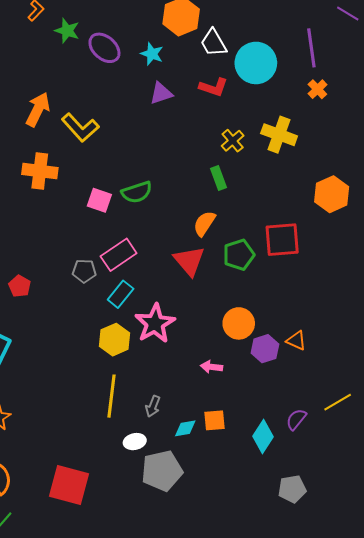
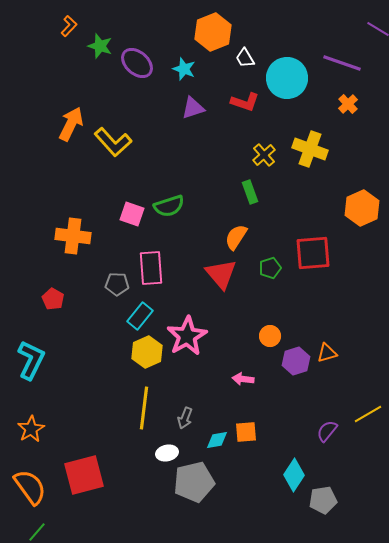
white trapezoid: (213, 43) -> (245, 58), size x0.7
purple line: (311, 48) -> (342, 63), turned -63
orange cross: (40, 171) -> (73, 236), moved
pink rectangle: (119, 255) -> (151, 268), turned -60
green pentagon: (239, 255) -> (270, 268), size x0.7
cyan rectangle: (121, 294) -> (140, 316), moved
orange circle: (239, 323) -> (270, 336), size x0.7
orange triangle: (296, 341) -> (327, 353), turned -40
cyan diamond: (263, 436) -> (294, 475), moved
red square: (69, 485) -> (84, 475), moved, turned -30

